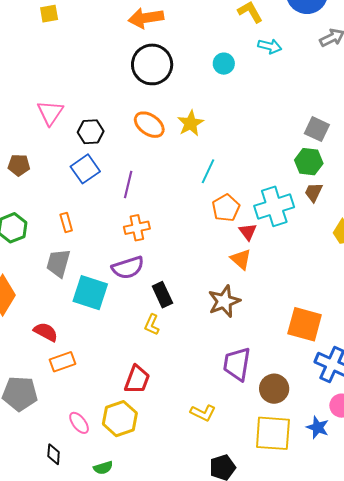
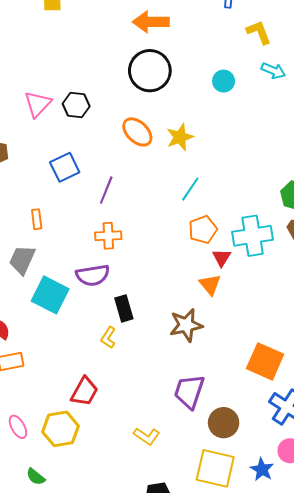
black hexagon: (91, 132) -> (76, 105), moved
green semicircle: (103, 468) -> (36, 477), turned 48

